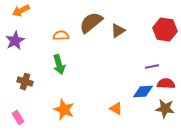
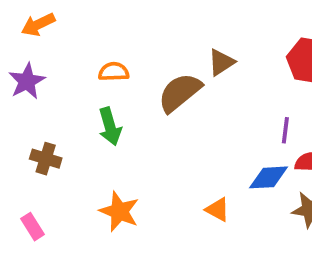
brown semicircle: (91, 23) -> (180, 92), moved
purple line: (152, 67) -> (285, 130), turned -72

